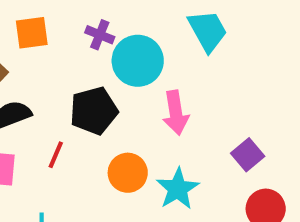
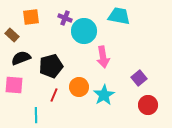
cyan trapezoid: (208, 31) -> (119, 16), turned -50
black pentagon: (94, 111) -> (51, 66), moved
red line: (56, 155) -> (54, 95), moved

